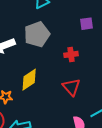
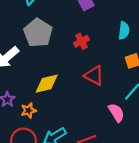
yellow diamond: (29, 80) -> (47, 84), turned 40

